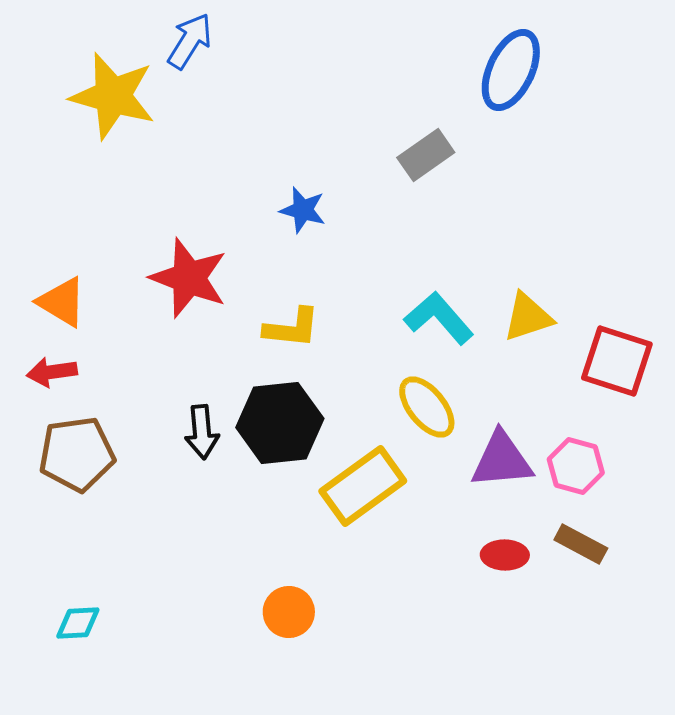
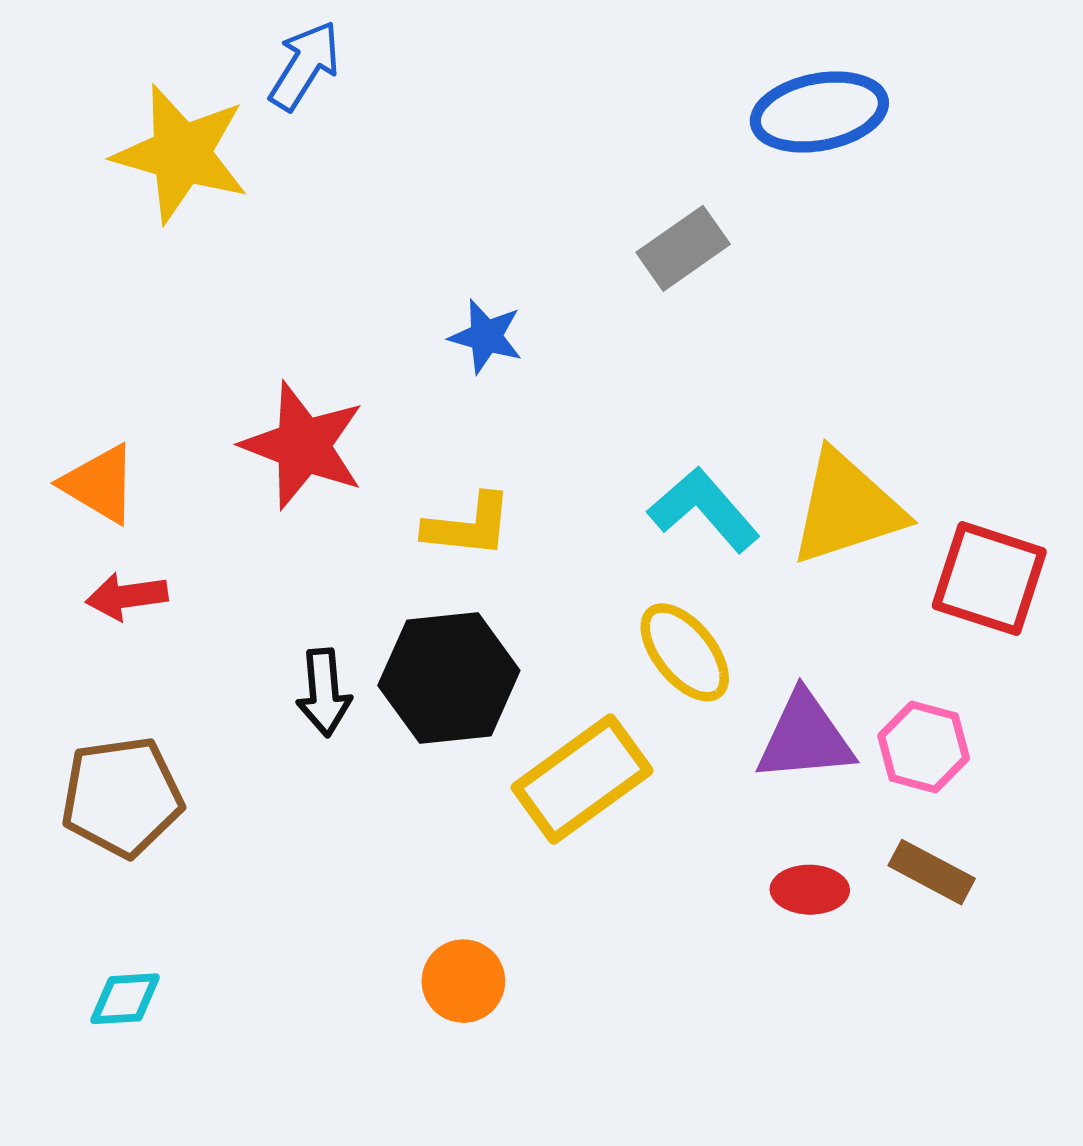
blue ellipse: (511, 70) -> (819, 112), turned 54
yellow triangle: (528, 317) -> (847, 508), size x1.5
red arrow: (52, 372) -> (127, 596), moved
brown pentagon: (77, 454) -> (122, 797), moved

